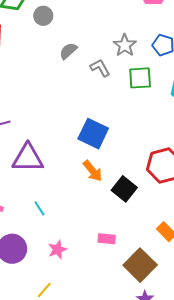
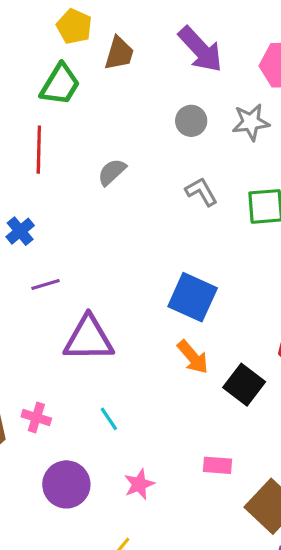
gray circle: (43, 16) -> (191, 121), moved
gray star: (125, 45) -> (251, 122), moved, turned 30
gray semicircle: (68, 51) -> (112, 172), moved

